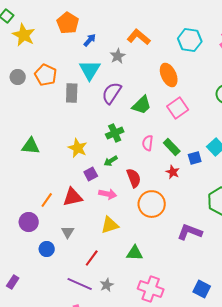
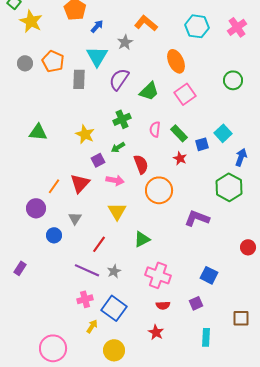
red triangle: (73, 197) -> (80, 183), turned -35
yellow triangle: (110, 225) -> (117, 211), turned -42
green triangle: (135, 253) -> (142, 239), turned -30

